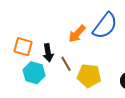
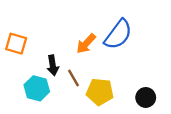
orange square: (23, 47) -> (16, 44), moved

